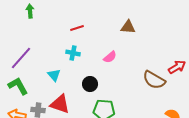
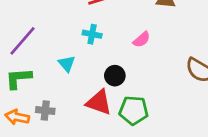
green L-shape: (18, 86) -> (19, 78), turned -65
red triangle: (60, 104) -> (99, 102), moved

